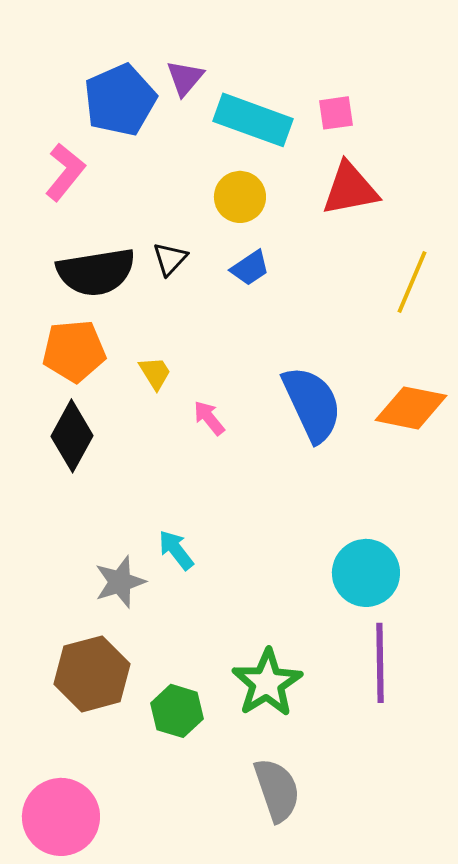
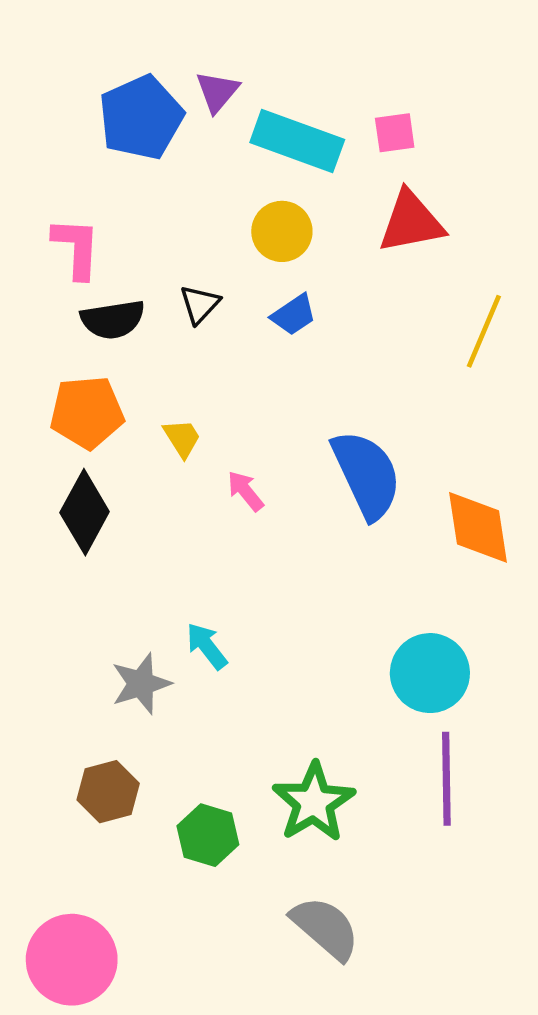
pink L-shape: (65, 172) -> (76, 248), moved, turned -36
black semicircle: (96, 272) -> (113, 319), size x0.7
orange diamond: (411, 408) -> (478, 527), moved, turned 70
brown hexagon: (92, 674) -> (108, 792), size x0.7
gray semicircle: (277, 790) -> (325, 928), turned -30

